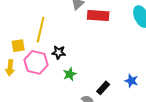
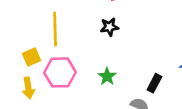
black star: (59, 52) -> (109, 27), moved

